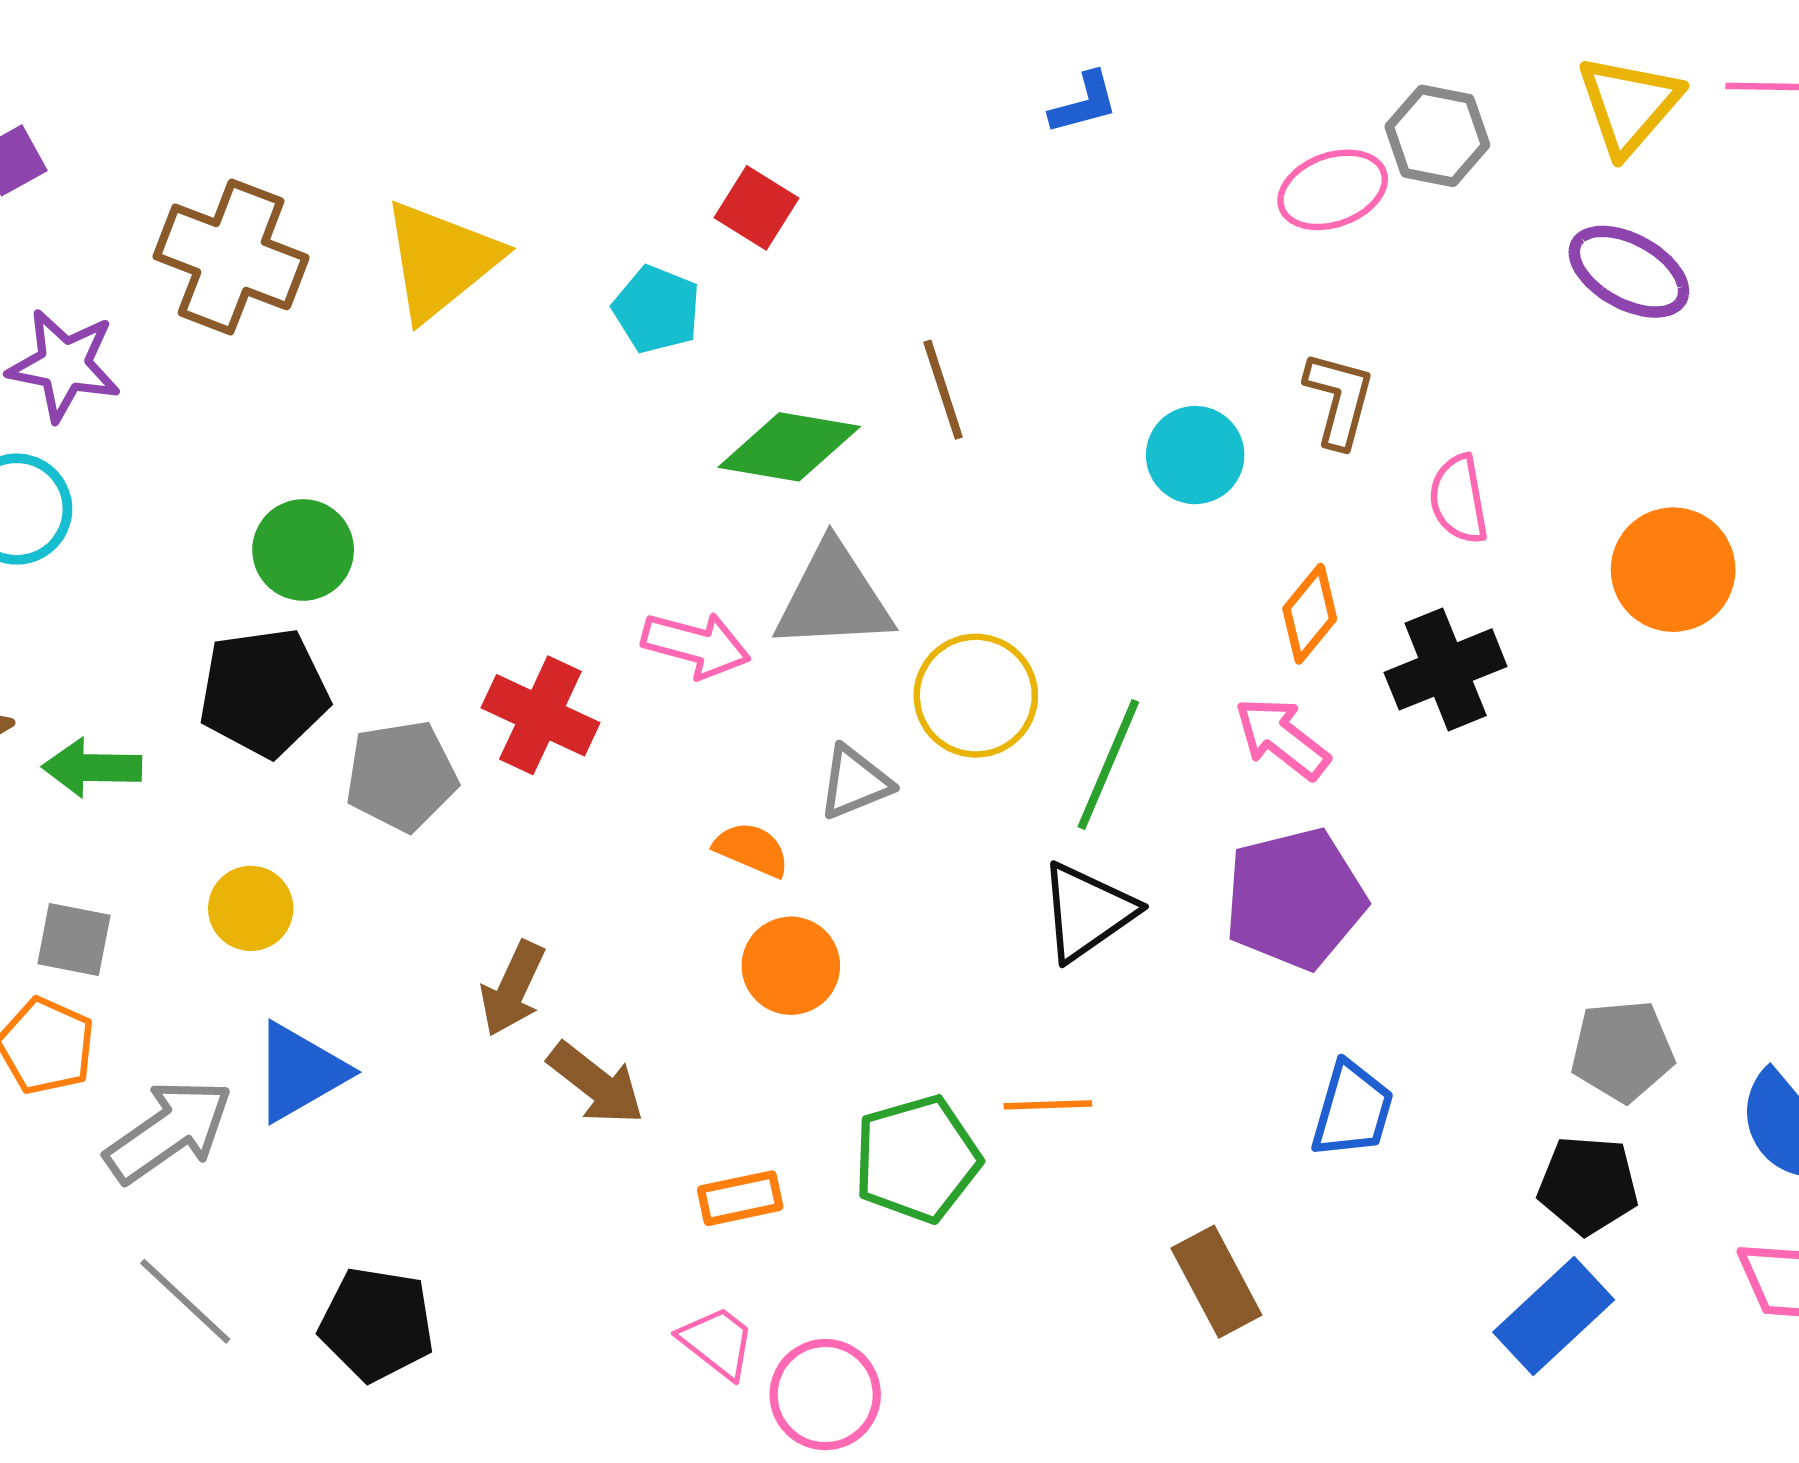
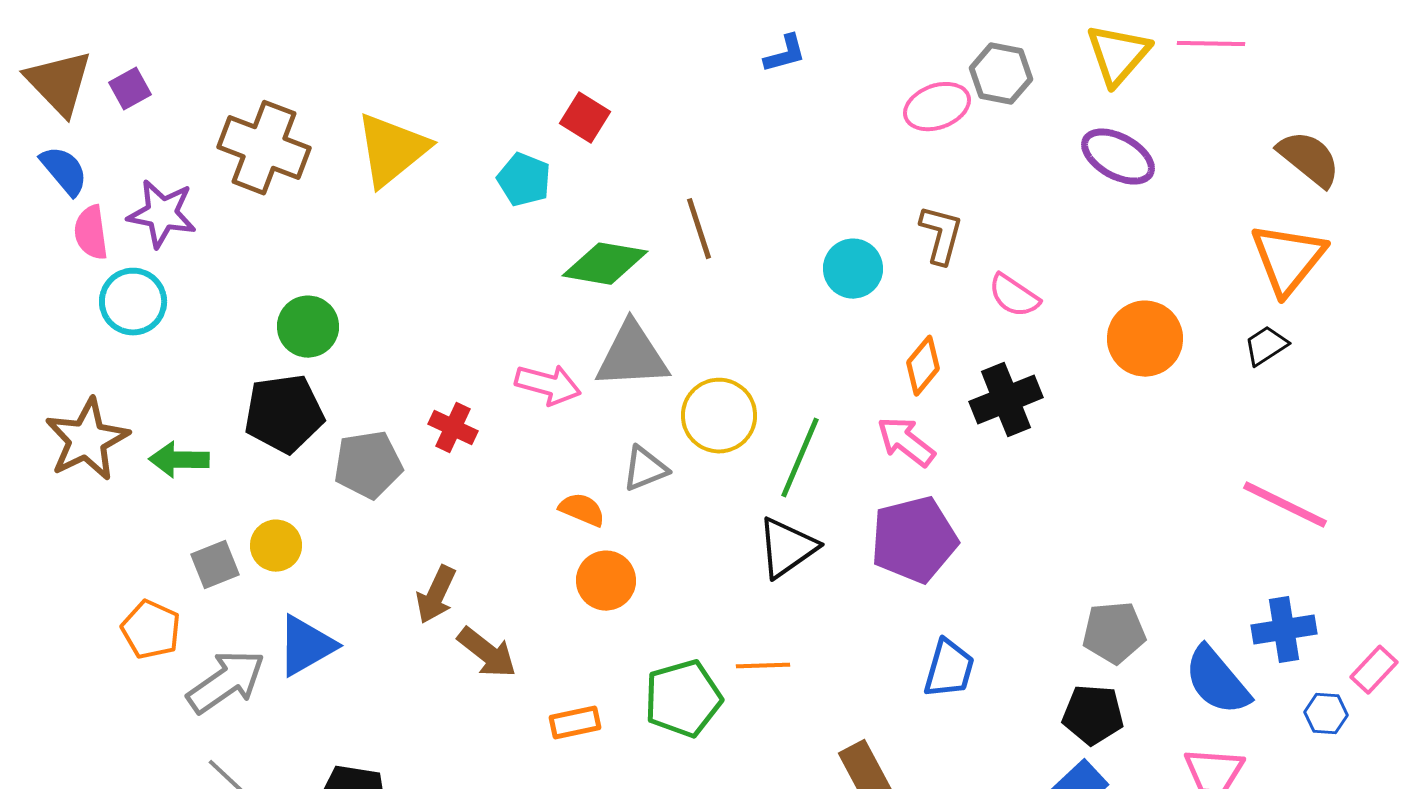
pink semicircle: (1459, 499) -> (1014, 296), turned -46
red cross: (540, 715) -> (453, 428), size x0.7
gray square: (74, 940) -> (215, 565), moved, turned -33

